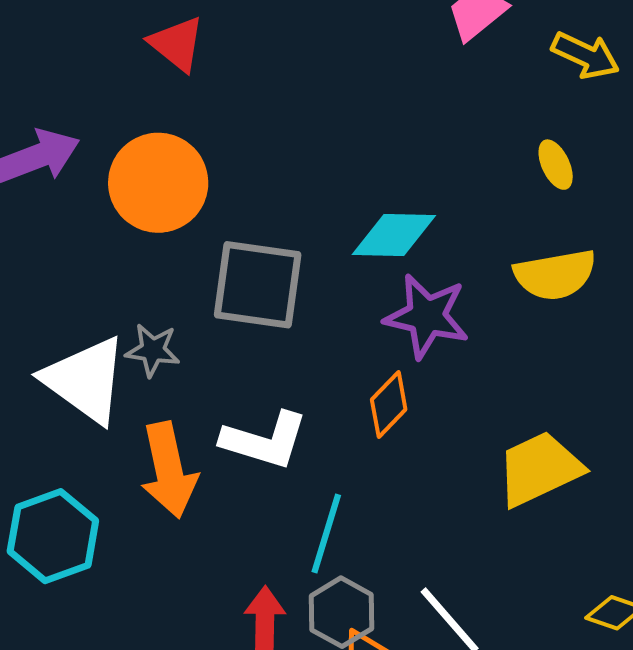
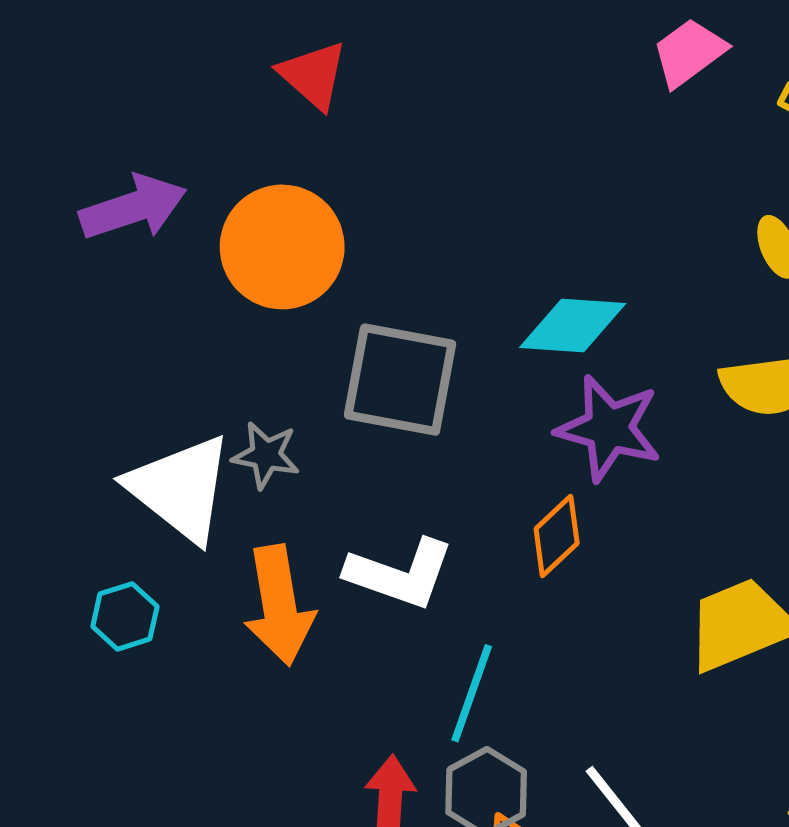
cyan hexagon: (53, 536) -> (125, 616), moved, size x0.6

